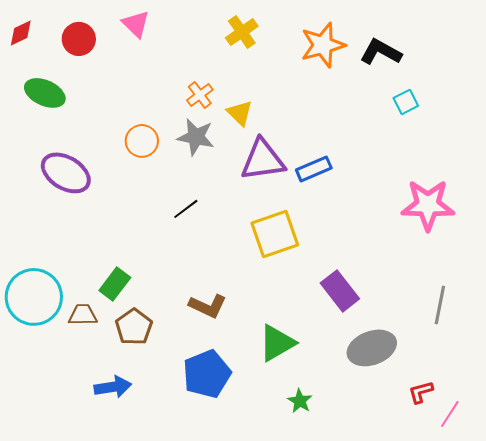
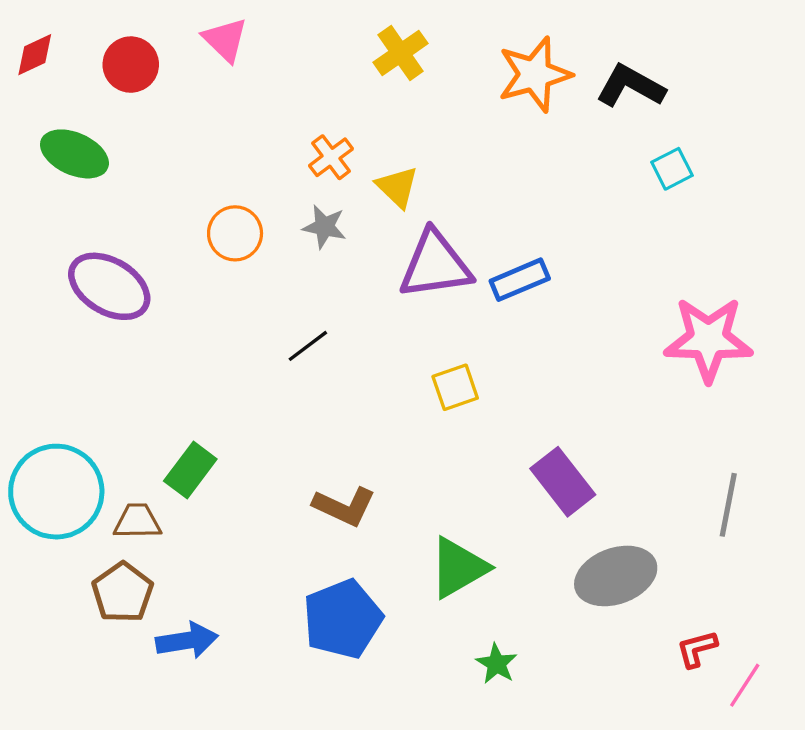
gray star: (196, 137) -> (324, 227), size x0.7
yellow square: (275, 234) -> (455, 387), size x0.6
brown pentagon: (134, 327) -> (122, 593), moved

